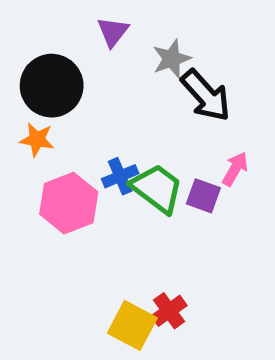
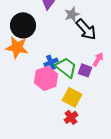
orange star: (37, 139) -> (17, 47), size x1.6
pink hexagon: (69, 203) -> (46, 78), moved
yellow square: (132, 325) -> (72, 97), moved

